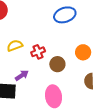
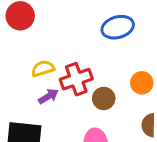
red cross: (38, 52) -> (76, 79), size x1.5
purple arrow: (22, 75) -> (48, 96), moved

